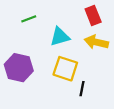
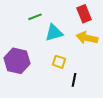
green line: (29, 19) -> (35, 17), moved
yellow square: (65, 69) -> (59, 62), size x0.6

